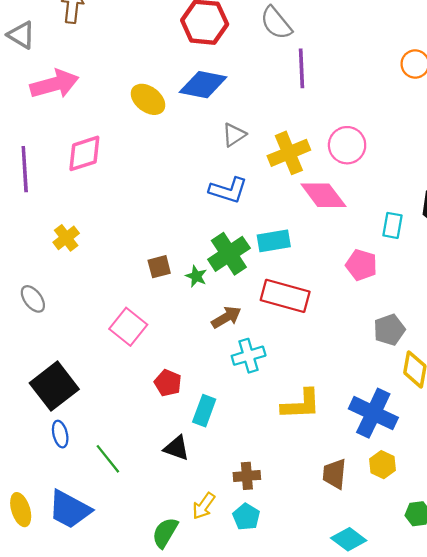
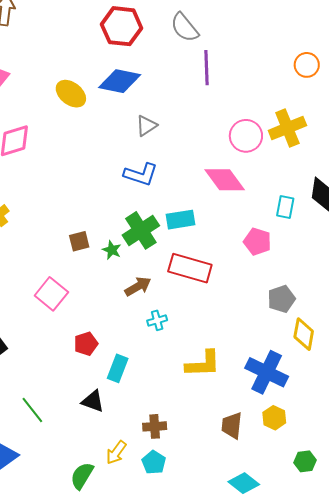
yellow cross: (289, 153) -> (287, 128), moved
cyan cross: (249, 356) -> (157, 320), size x0.7
red pentagon: (168, 383) -> (86, 344), turned 30

